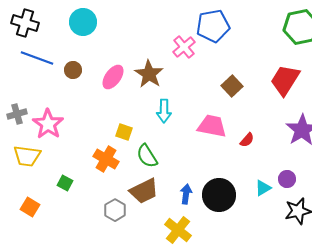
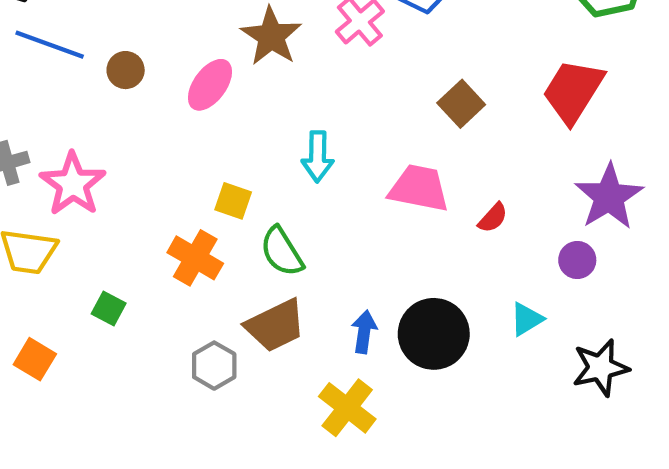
brown star: (149, 74) -> (271, 36), moved
purple circle: (287, 179) -> (577, 260), moved

